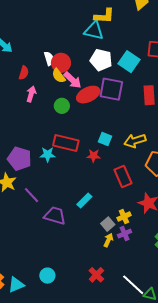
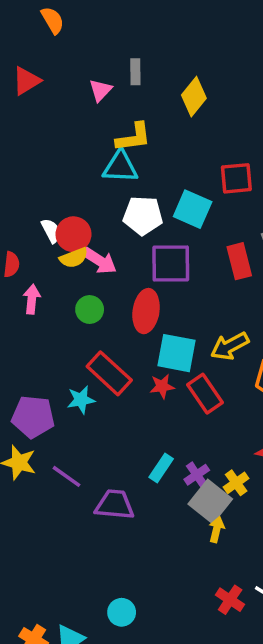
yellow semicircle: (59, 76) -> (74, 258), turned -63
red ellipse: (88, 95) -> (146, 311), moved, turned -45
cyan square: (105, 139) -> (177, 353), size x1.6
red rectangle: (66, 143) -> (109, 373), turned 40
red rectangle: (123, 176) -> (205, 394), moved
gray square: (108, 224) -> (210, 502), size x1.6
purple cross: (125, 234) -> (197, 475), moved
red cross: (96, 275) -> (230, 600), moved

